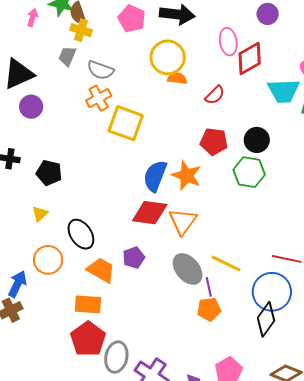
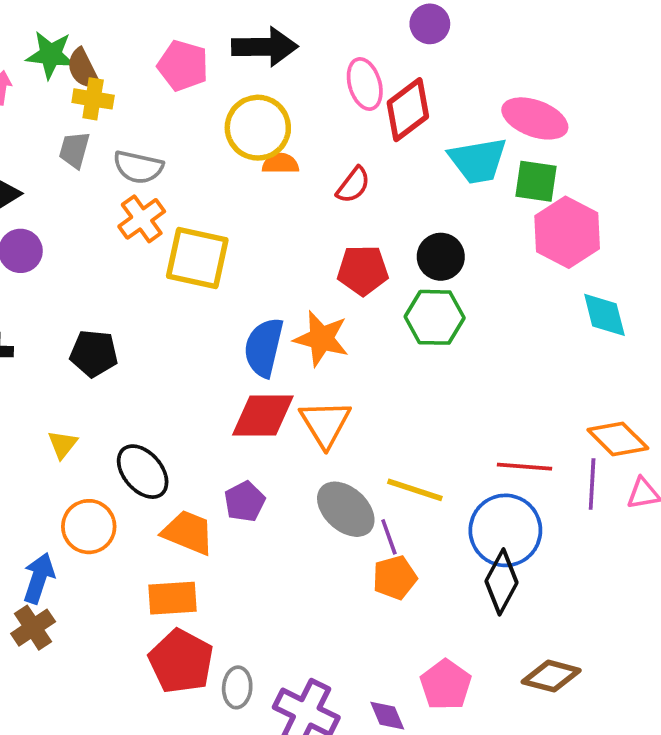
black pentagon: (49, 173) -> (94, 353), moved
gray ellipse: (116, 357) -> (237, 687), size x0.7

